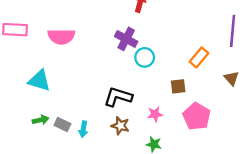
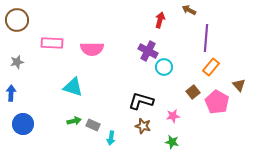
purple line: (233, 31) -> (206, 38), moved
brown square: (178, 86) -> (193, 92), turned -32
pink pentagon: (197, 116) -> (217, 102), moved
cyan arrow: (83, 129) -> (111, 138), moved

